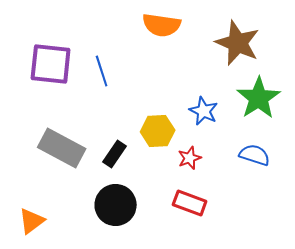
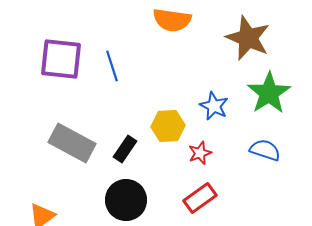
red rectangle: (190, 203) -> (200, 198), turned -56

